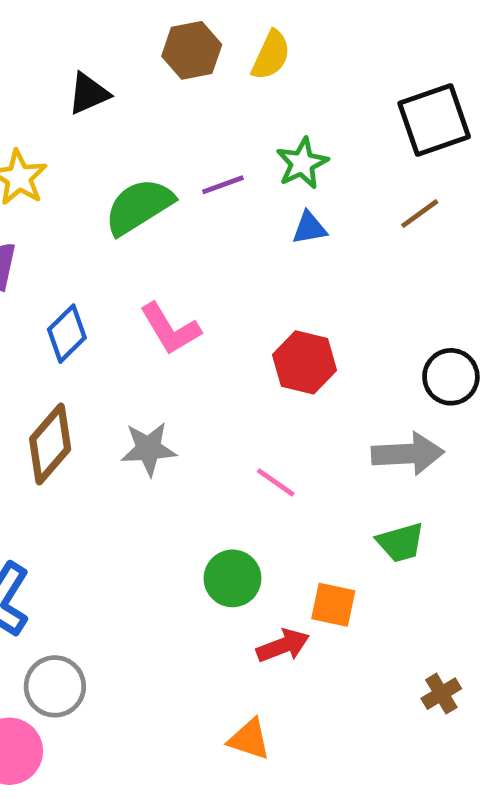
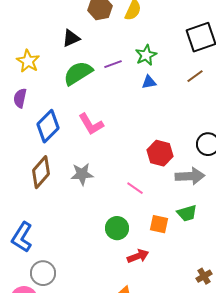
black triangle: (89, 94) -> (71, 38), moved
blue diamond: (67, 334) -> (48, 126), size x1.4
red hexagon: (305, 362) -> (160, 153), moved
orange square: (333, 605) -> (159, 224), moved

